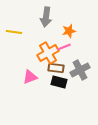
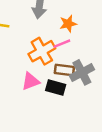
brown rectangle: (56, 68) -> (64, 70), moved
pink triangle: (30, 77) -> (31, 81), moved

